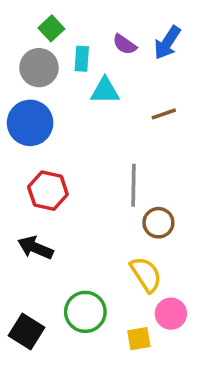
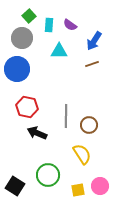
blue arrow: (167, 43) -> (94, 41), moved
cyan rectangle: (82, 59) -> (49, 25), moved
gray line: (133, 185) -> (66, 116), moved
black arrow: (35, 248) -> (37, 133), moved
pink circle: (171, 314) -> (100, 186), moved

